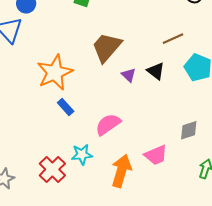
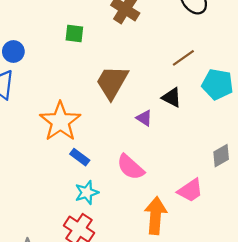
purple triangle: (129, 75) -> (144, 118), moved
pink semicircle: (108, 124) -> (131, 167), turned -92
cyan star: (82, 155) -> (87, 193), moved

